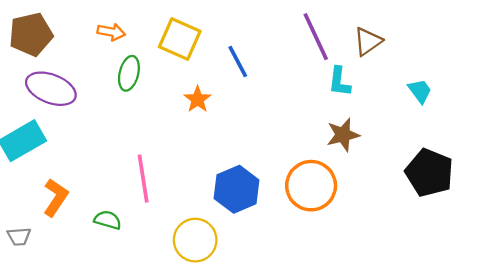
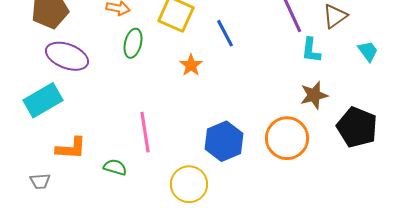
cyan trapezoid: (420, 91) -> (368, 51), moved
black pentagon: (429, 173) -> (357, 127), moved
orange L-shape: (56, 197) -> (71, 148), turned 60

